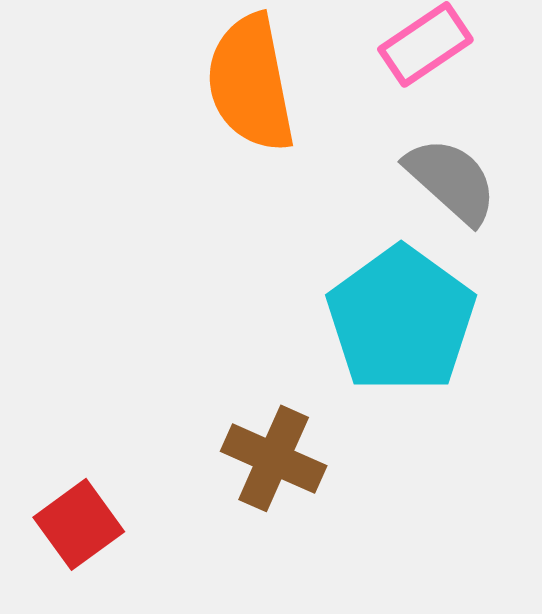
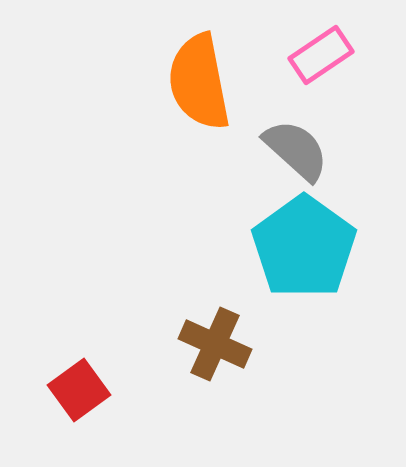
gray semicircle: (451, 181) -> (296, 150), moved

